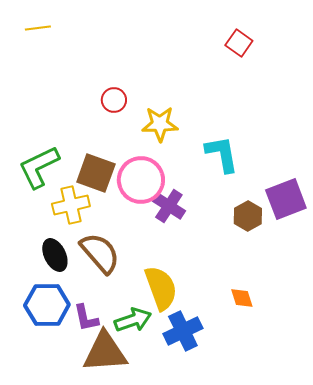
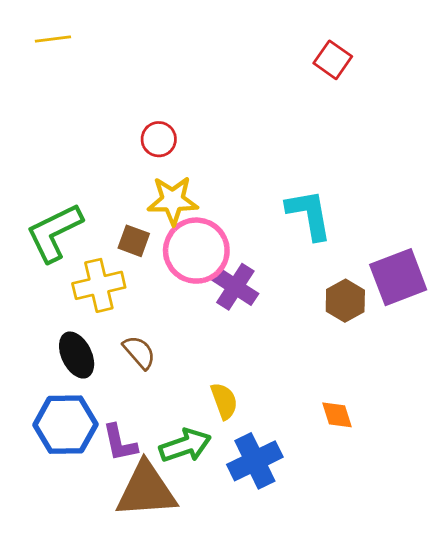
yellow star: (160, 124) -> (173, 200), moved
brown square: (96, 173) -> (134, 241), size x0.6
brown semicircle: (100, 253) -> (139, 352), size x0.6
yellow semicircle: (161, 288) -> (224, 401), size x0.6

